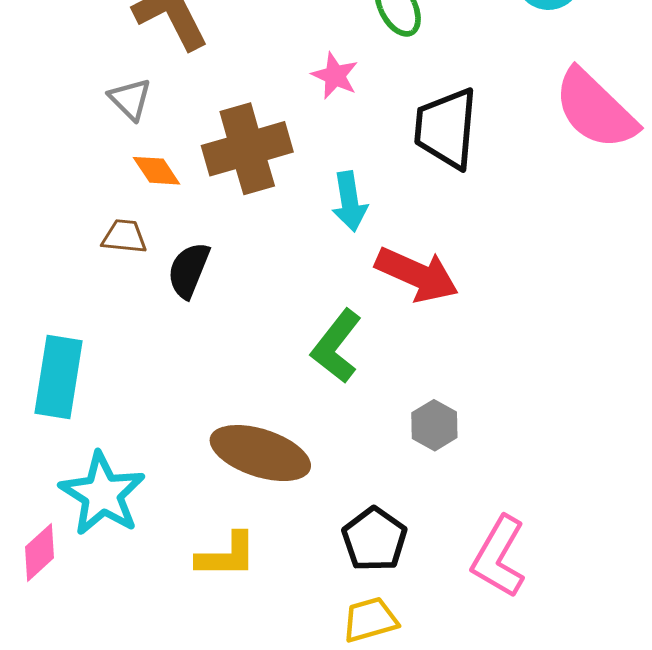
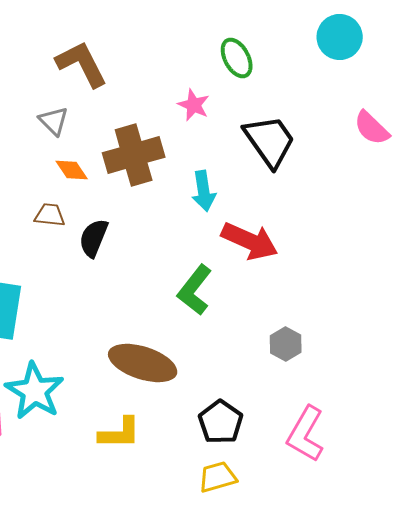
pink semicircle: (595, 109) -> (372, 128), size x0.6
black trapezoid: (446, 128) -> (270, 141), turned 140
gray hexagon: (434, 425) -> (286, 344), moved

